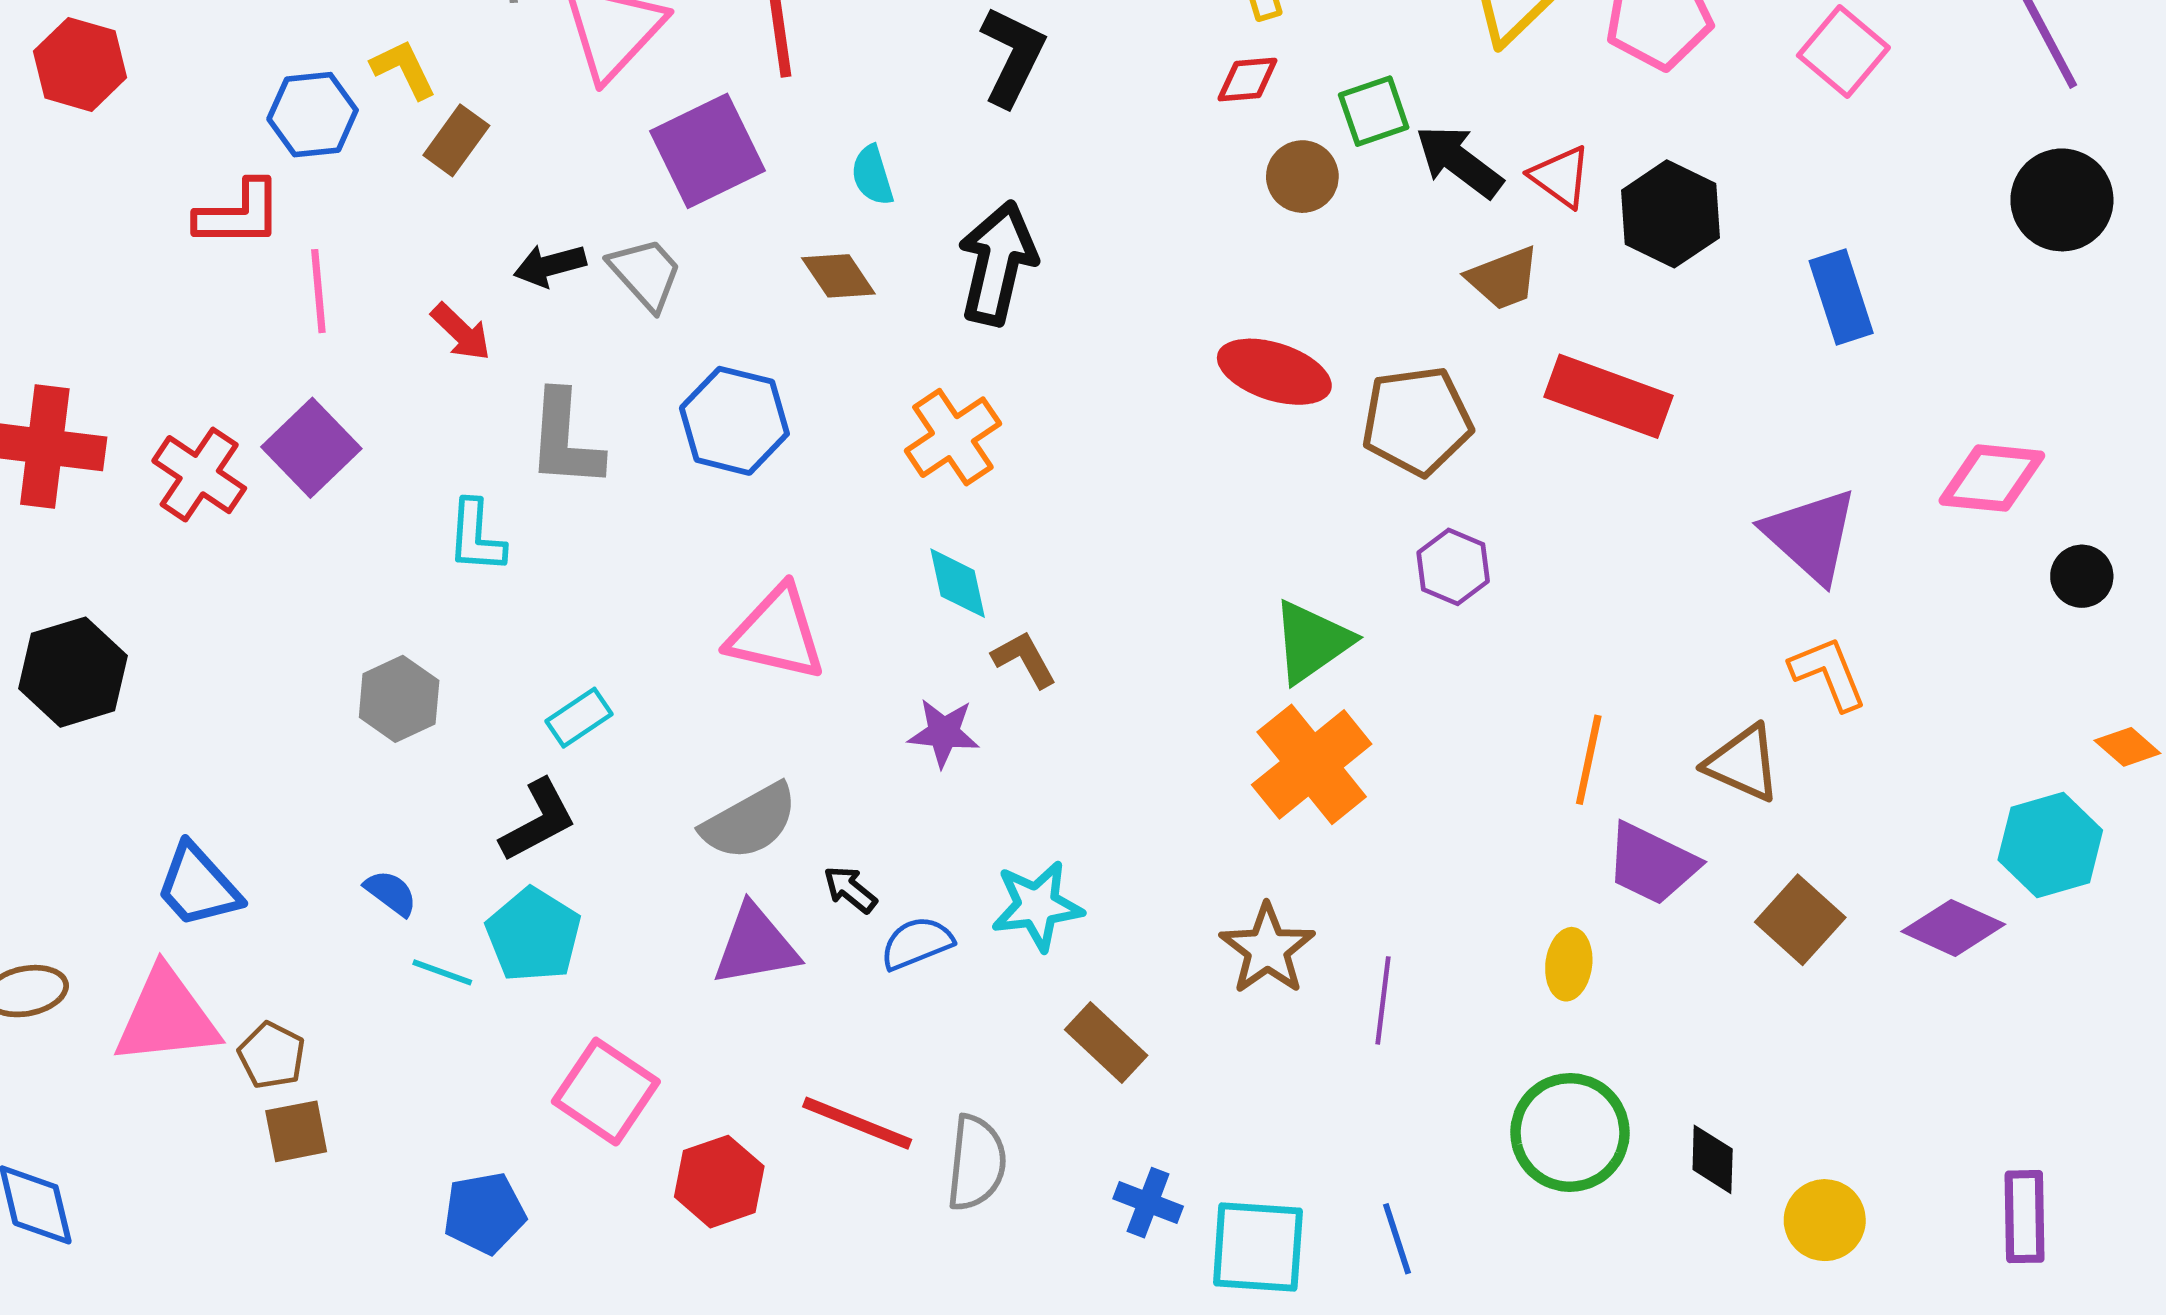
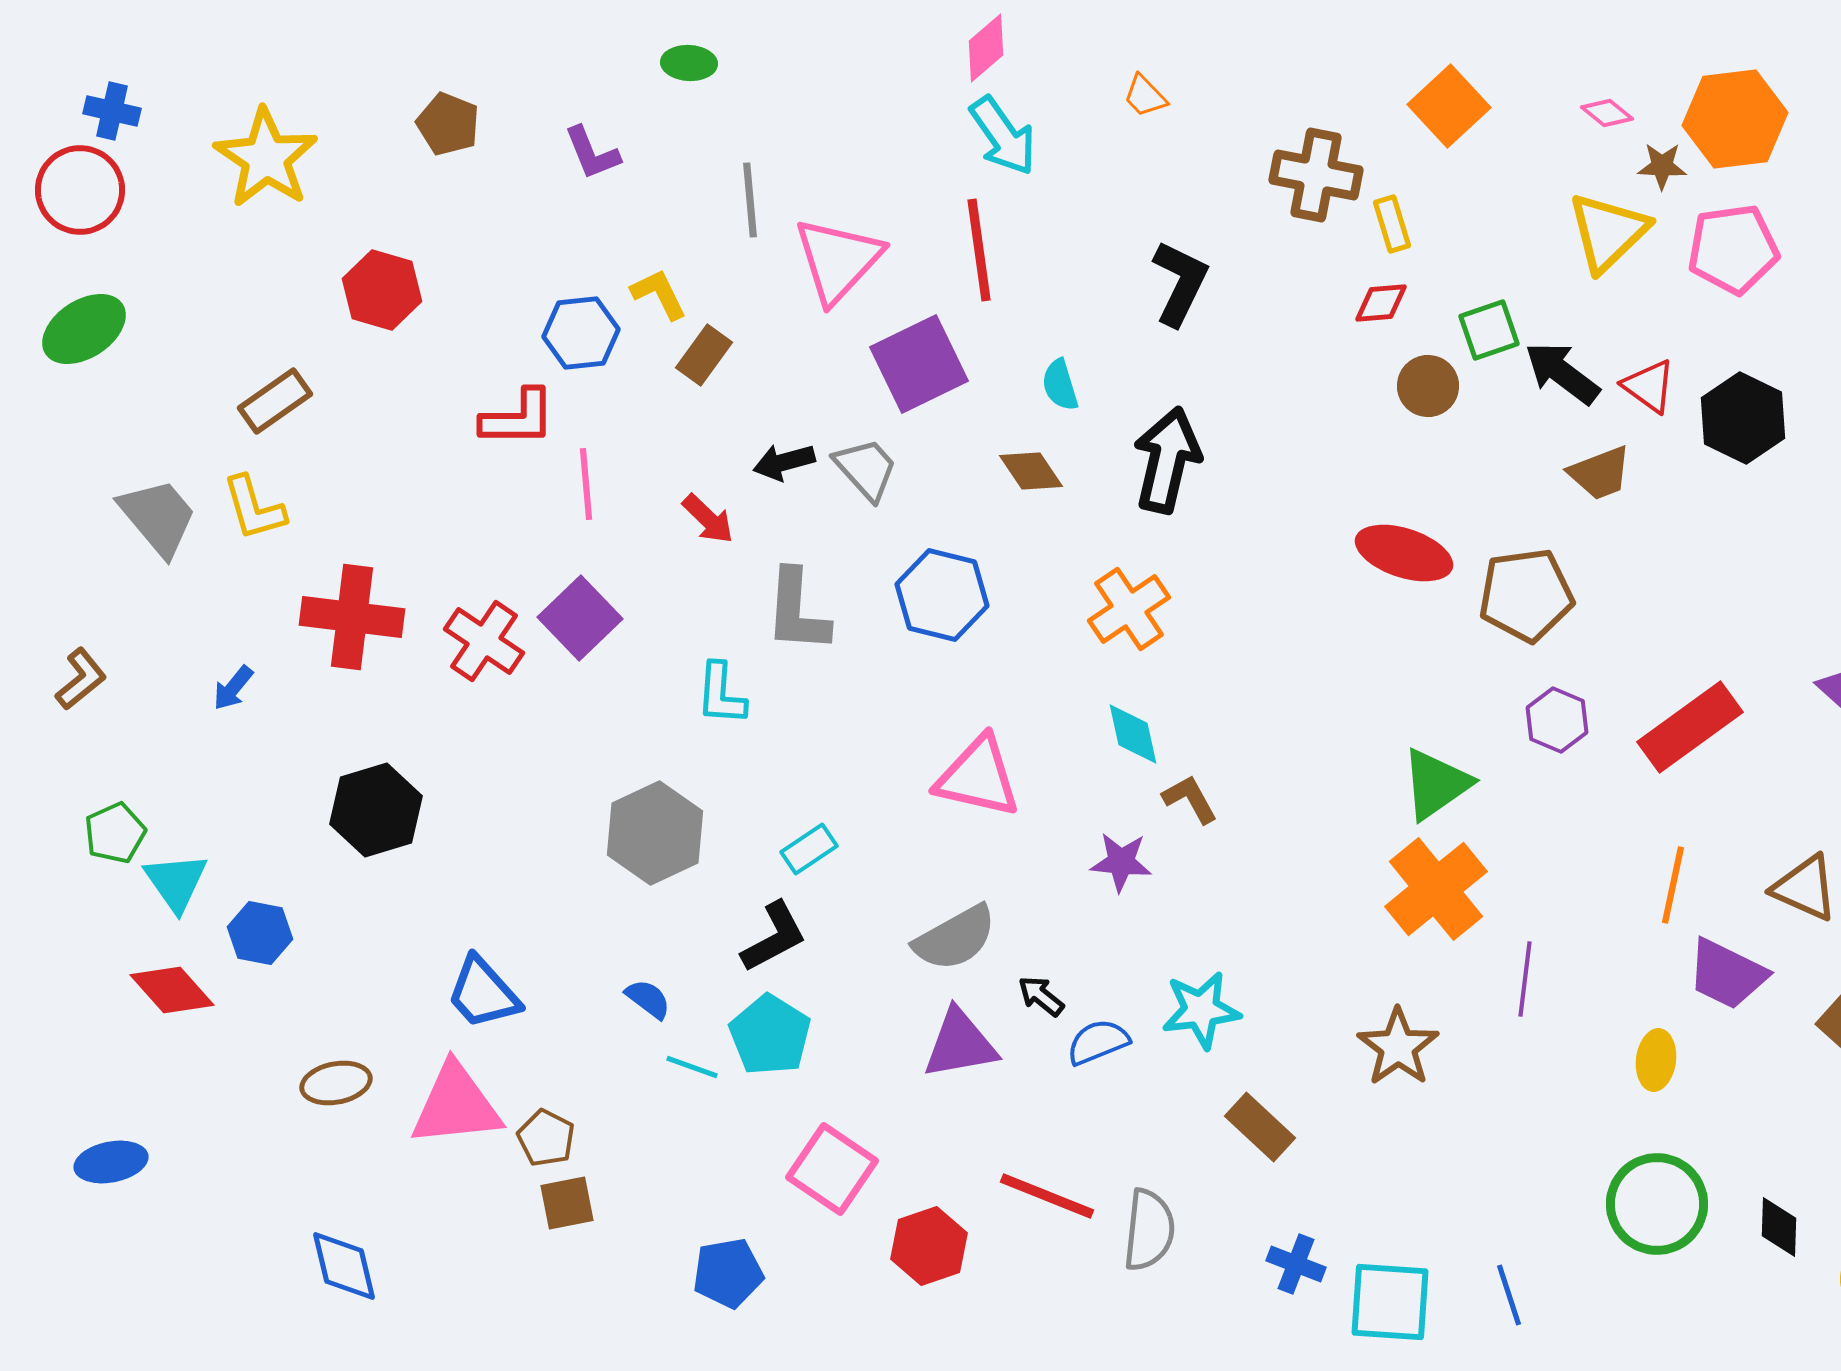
red rectangle: (1609, 396) -> (1690, 727), moved, turned -56
gray hexagon: (399, 699) -> (655, 833), size x1.4
purple line: (1383, 1000) -> (1525, 979), moved

